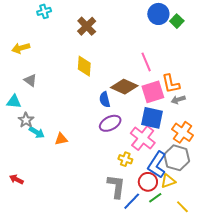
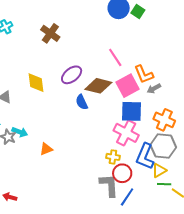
yellow diamond: (84, 66) -> (36, 83), moved
purple ellipse: (110, 123) -> (72, 75), moved
cyan arrow: (37, 132) -> (20, 132), moved
red circle: (148, 182) -> (122, 173), moved
green line: (155, 198) -> (164, 184), moved, turned 48

